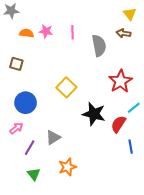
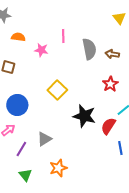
pink star: (46, 31) -> (41, 50), moved
brown arrow: (124, 33) -> (112, 54), moved
red star: (120, 81) -> (110, 84), size x0.7

